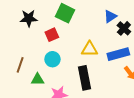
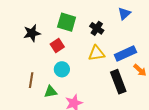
blue triangle: (110, 16) -> (124, 14), moved
black cross: (124, 28) -> (97, 28), moved
black rectangle: (84, 78) -> (118, 82), moved

